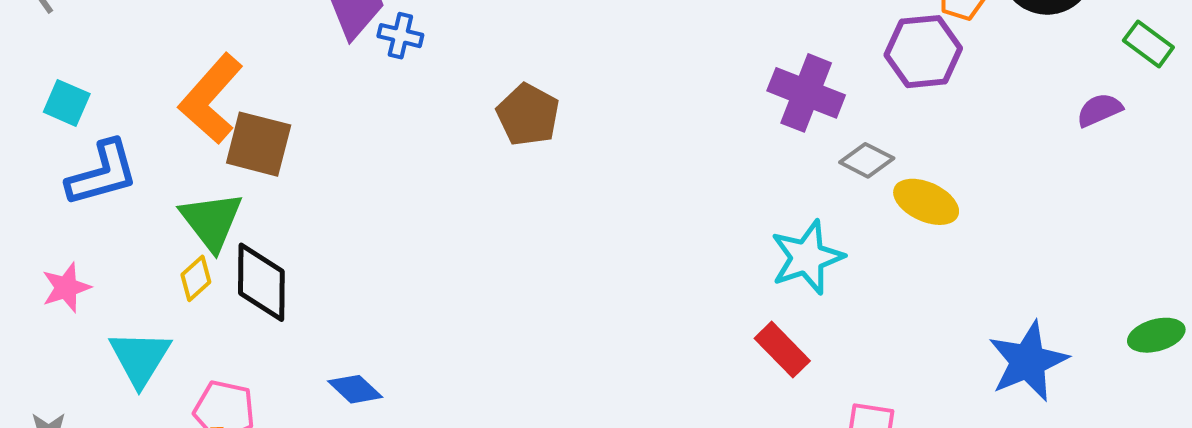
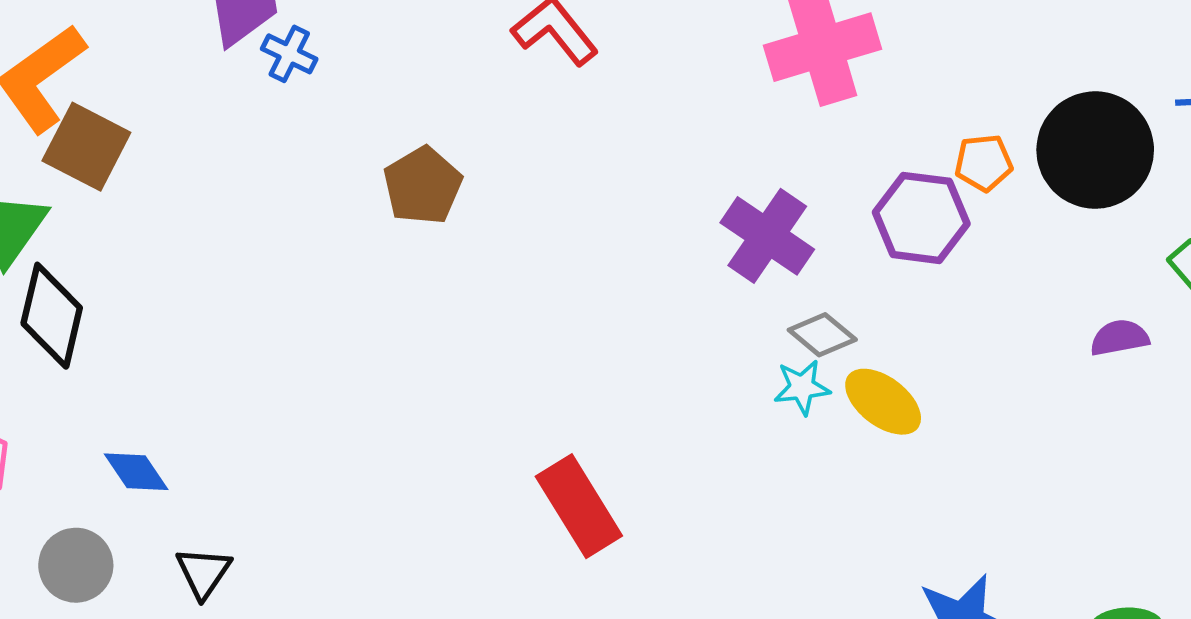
cyan star: (807, 257) -> (802, 387), moved, size x0.6
red rectangle: (782, 350) -> (579, 506), moved, size x1.4

